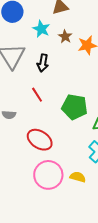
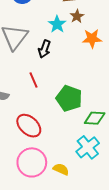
cyan star: (41, 29) -> (57, 24), moved
brown star: (65, 36) -> (77, 16), moved

